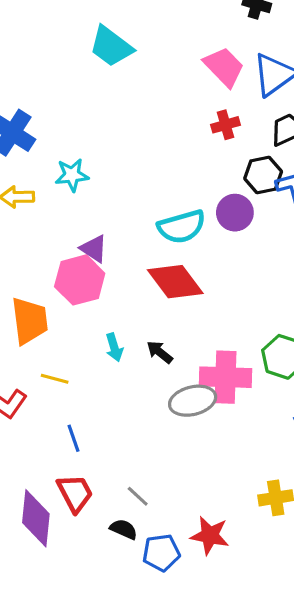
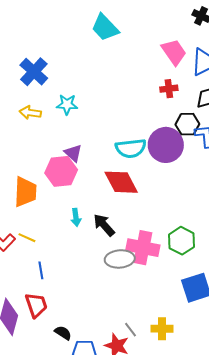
purple circle: (235, 213) -> (166, 145), size x1.5
black arrow: (160, 352) -> (104, 225), size x1.4
yellow line: (55, 379) -> (27, 238), moved
gray line: (138, 496) -> (130, 330), moved

